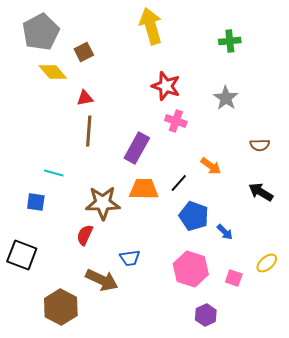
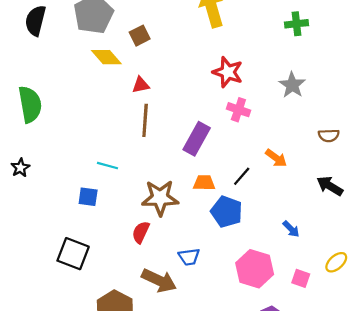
orange trapezoid: (144, 189) -> (204, 183), size x0.7
blue pentagon: (194, 216) -> (227, 212), moved

